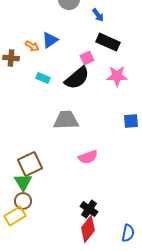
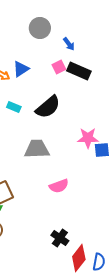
pink square: (87, 58) -> (59, 67), moved
pink star: (117, 76) -> (88, 138), moved
red diamond: (88, 229) -> (79, 258), moved

